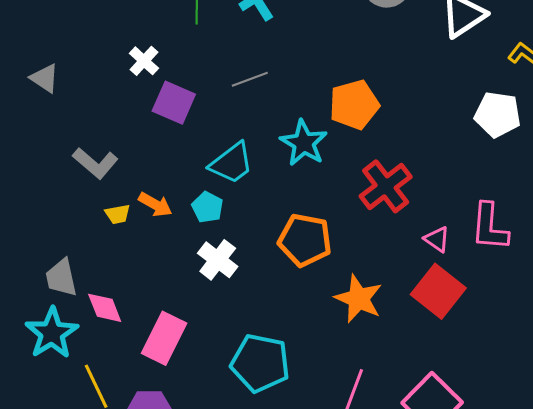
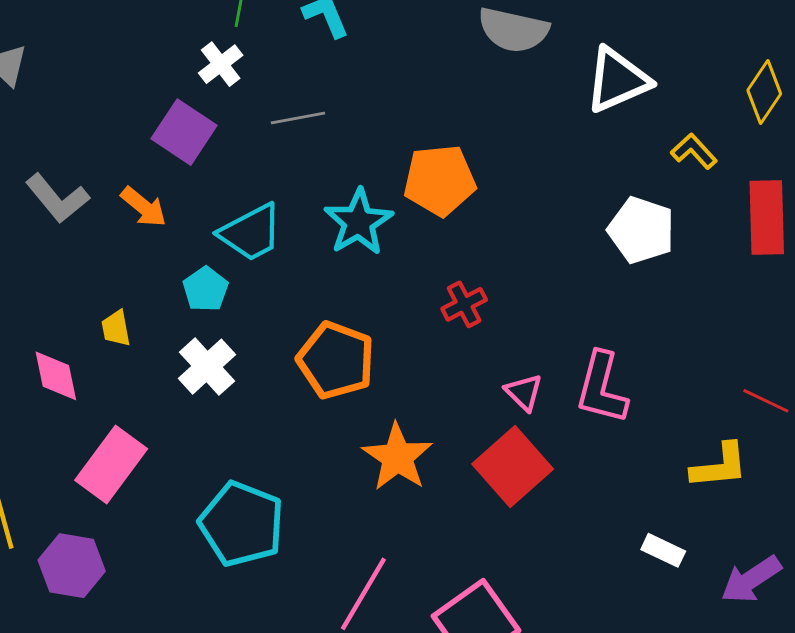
white cross: (144, 61) -> (221, 64), moved
red cross: (386, 186) -> (464, 304), size x0.6
orange arrow: (155, 204) -> (144, 207), moved
yellow trapezoid: (118, 214) -> (116, 328), moved, turned 80
pink diamond: (105, 308) -> (56, 376), moved

